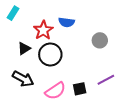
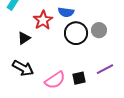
black circle: (50, 55) -> (76, 33), moved

